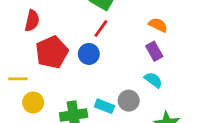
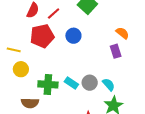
red line: (101, 29) -> (54, 13), moved
blue circle: (89, 54) -> (73, 36), moved
cyan semicircle: (153, 80) -> (109, 85), moved

